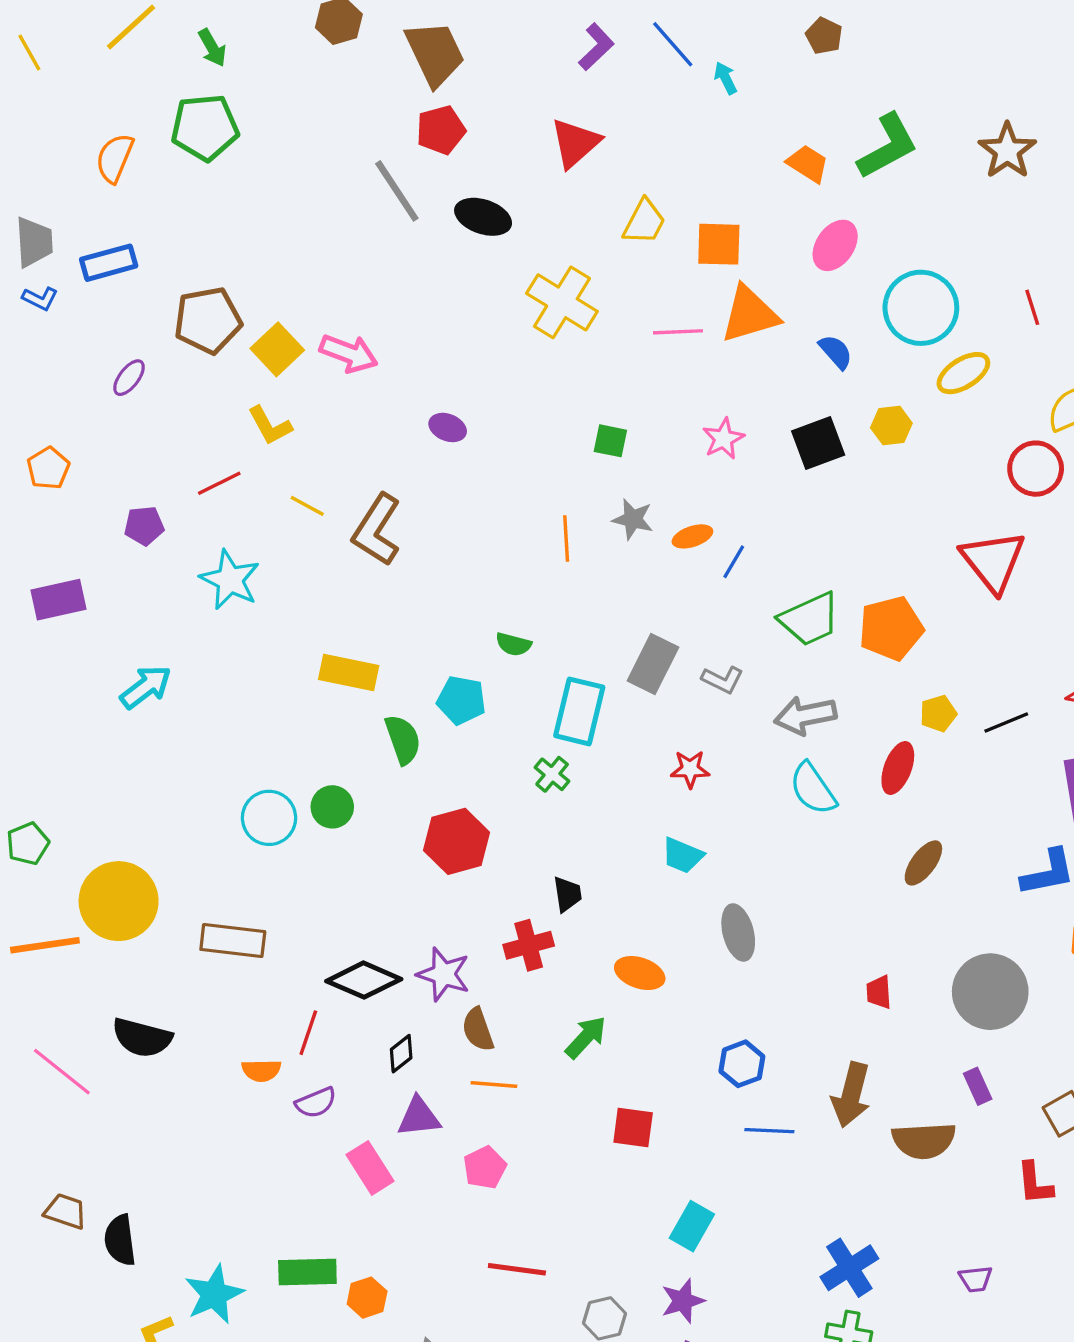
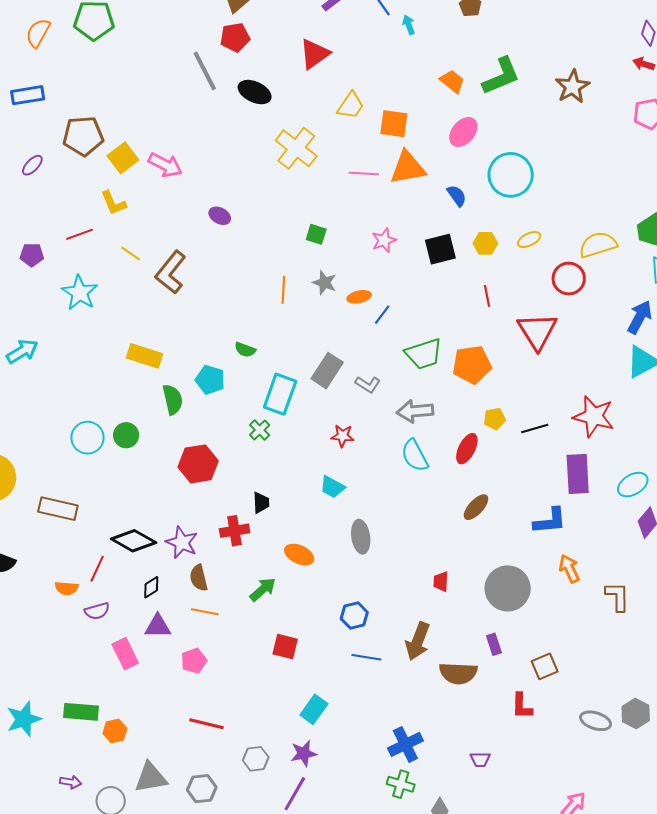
red line: (1032, 307) -> (487, 296), moved
yellow ellipse: (963, 373) -> (529, 240), moved, size x0.7

